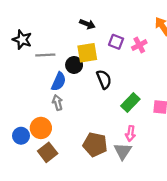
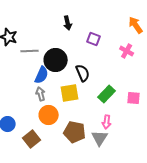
black arrow: (87, 24) -> (68, 23), turned 56
pink cross: (139, 45) -> (127, 51), moved, turned -32
yellow square: (87, 53) -> (70, 93), moved
black circle: (74, 65) -> (56, 60), size x1.5
orange circle: (41, 128) -> (49, 115), moved

